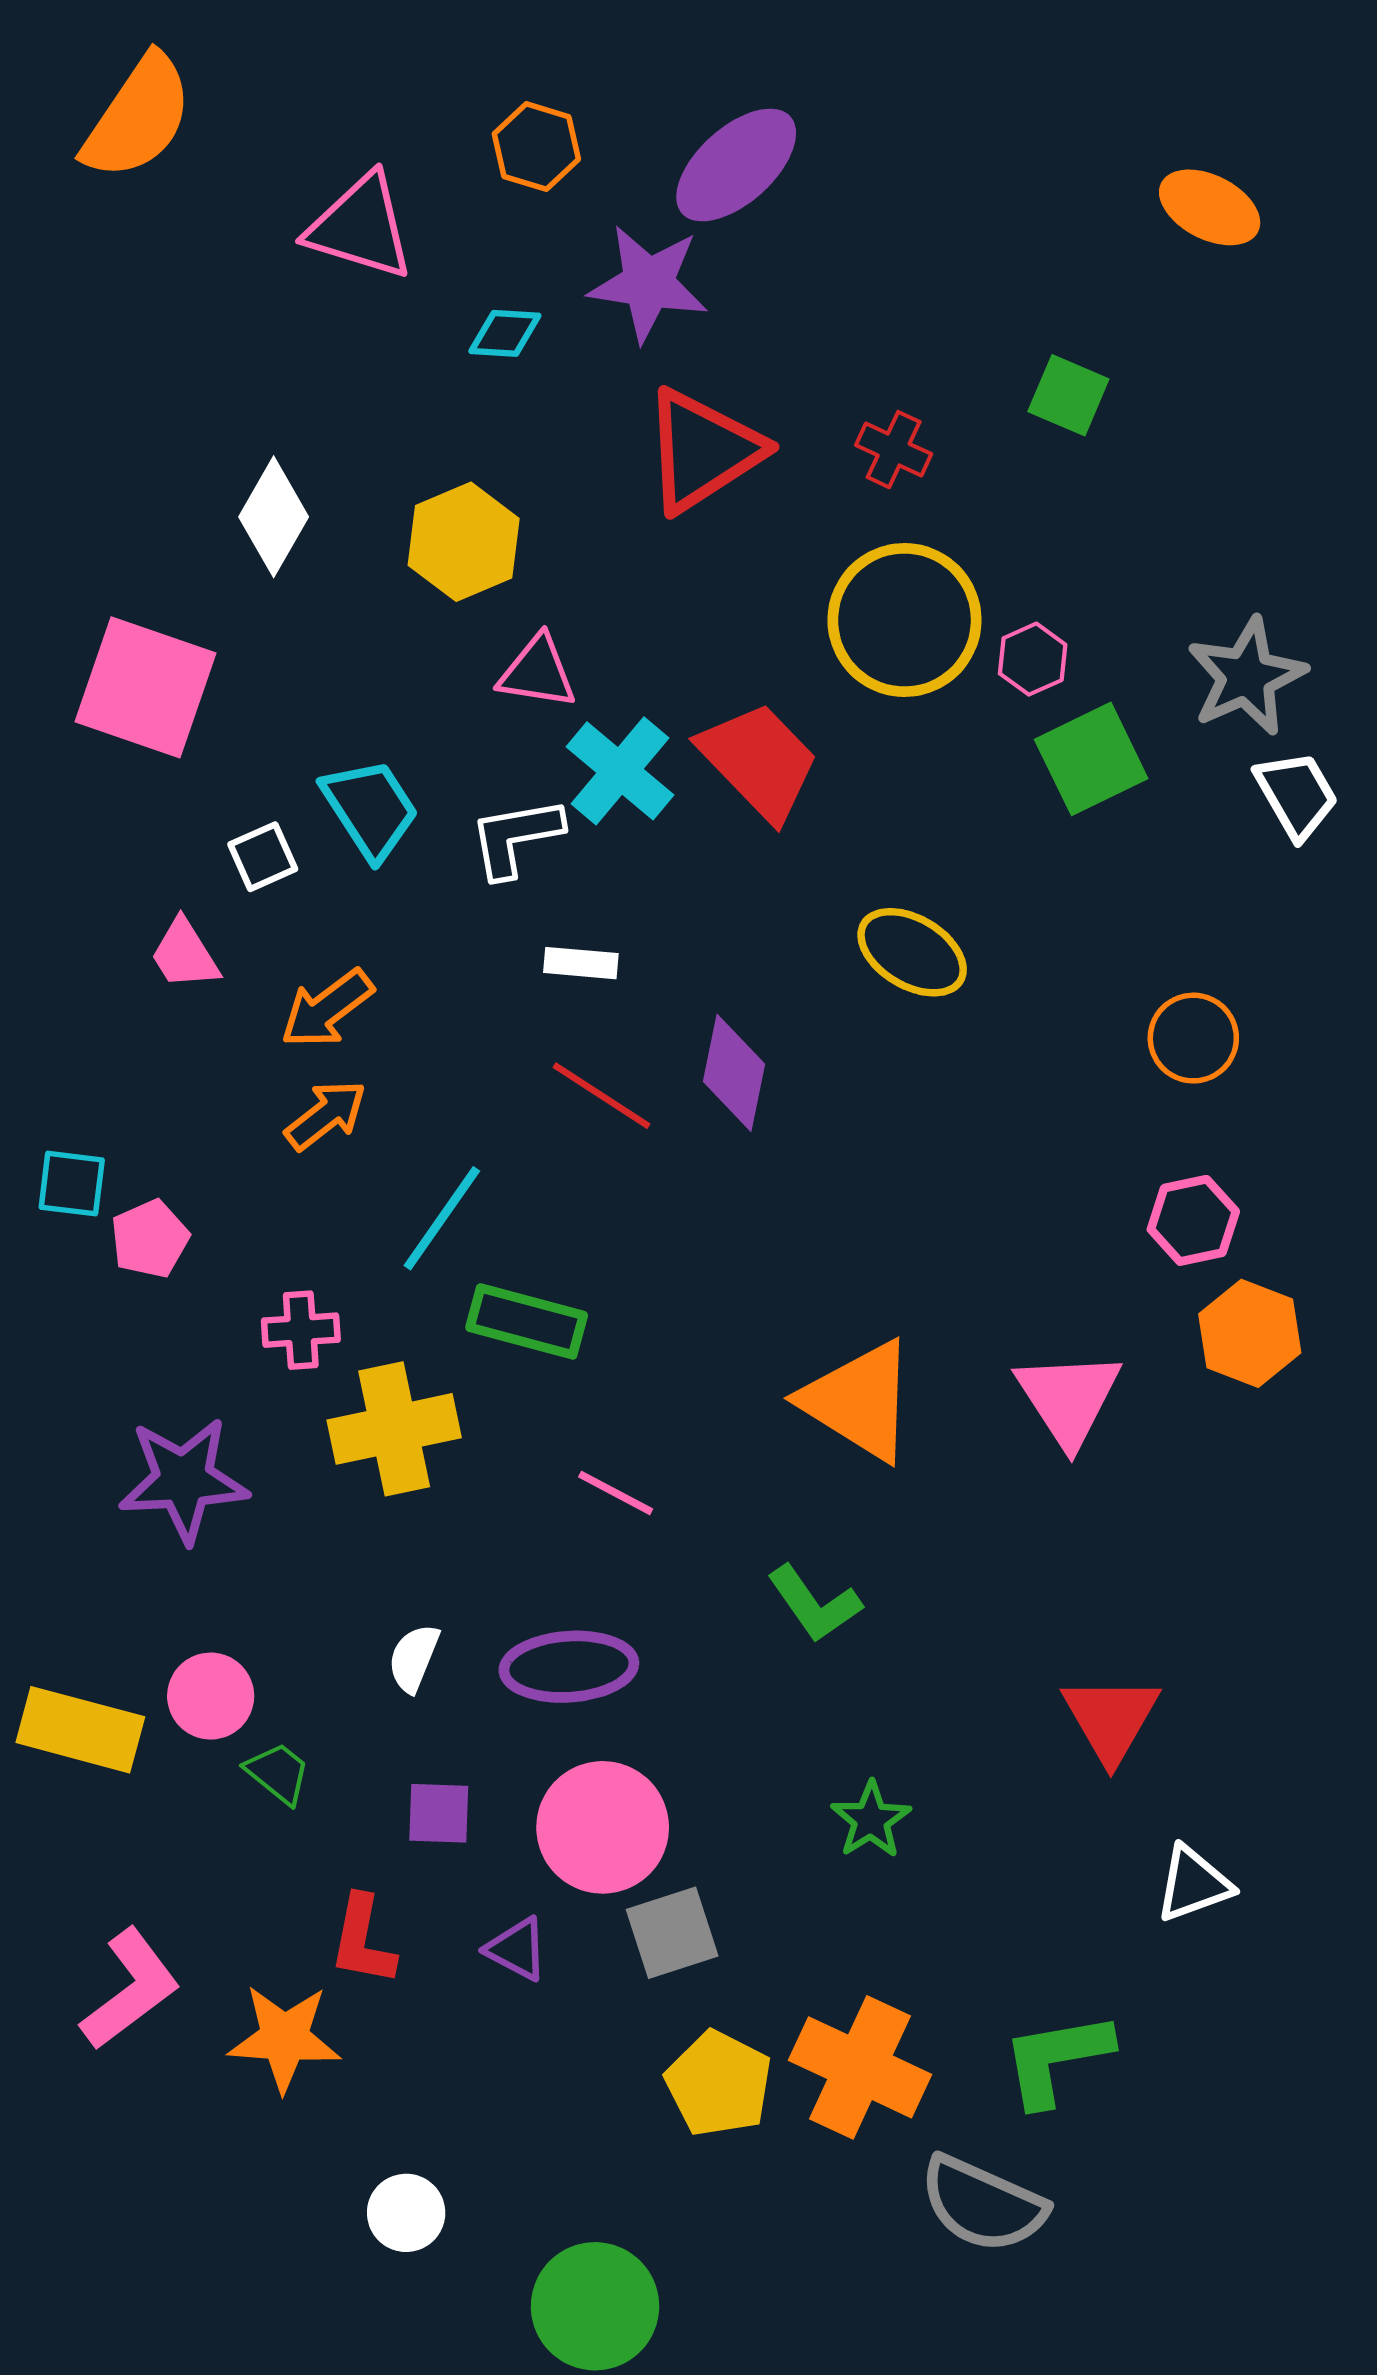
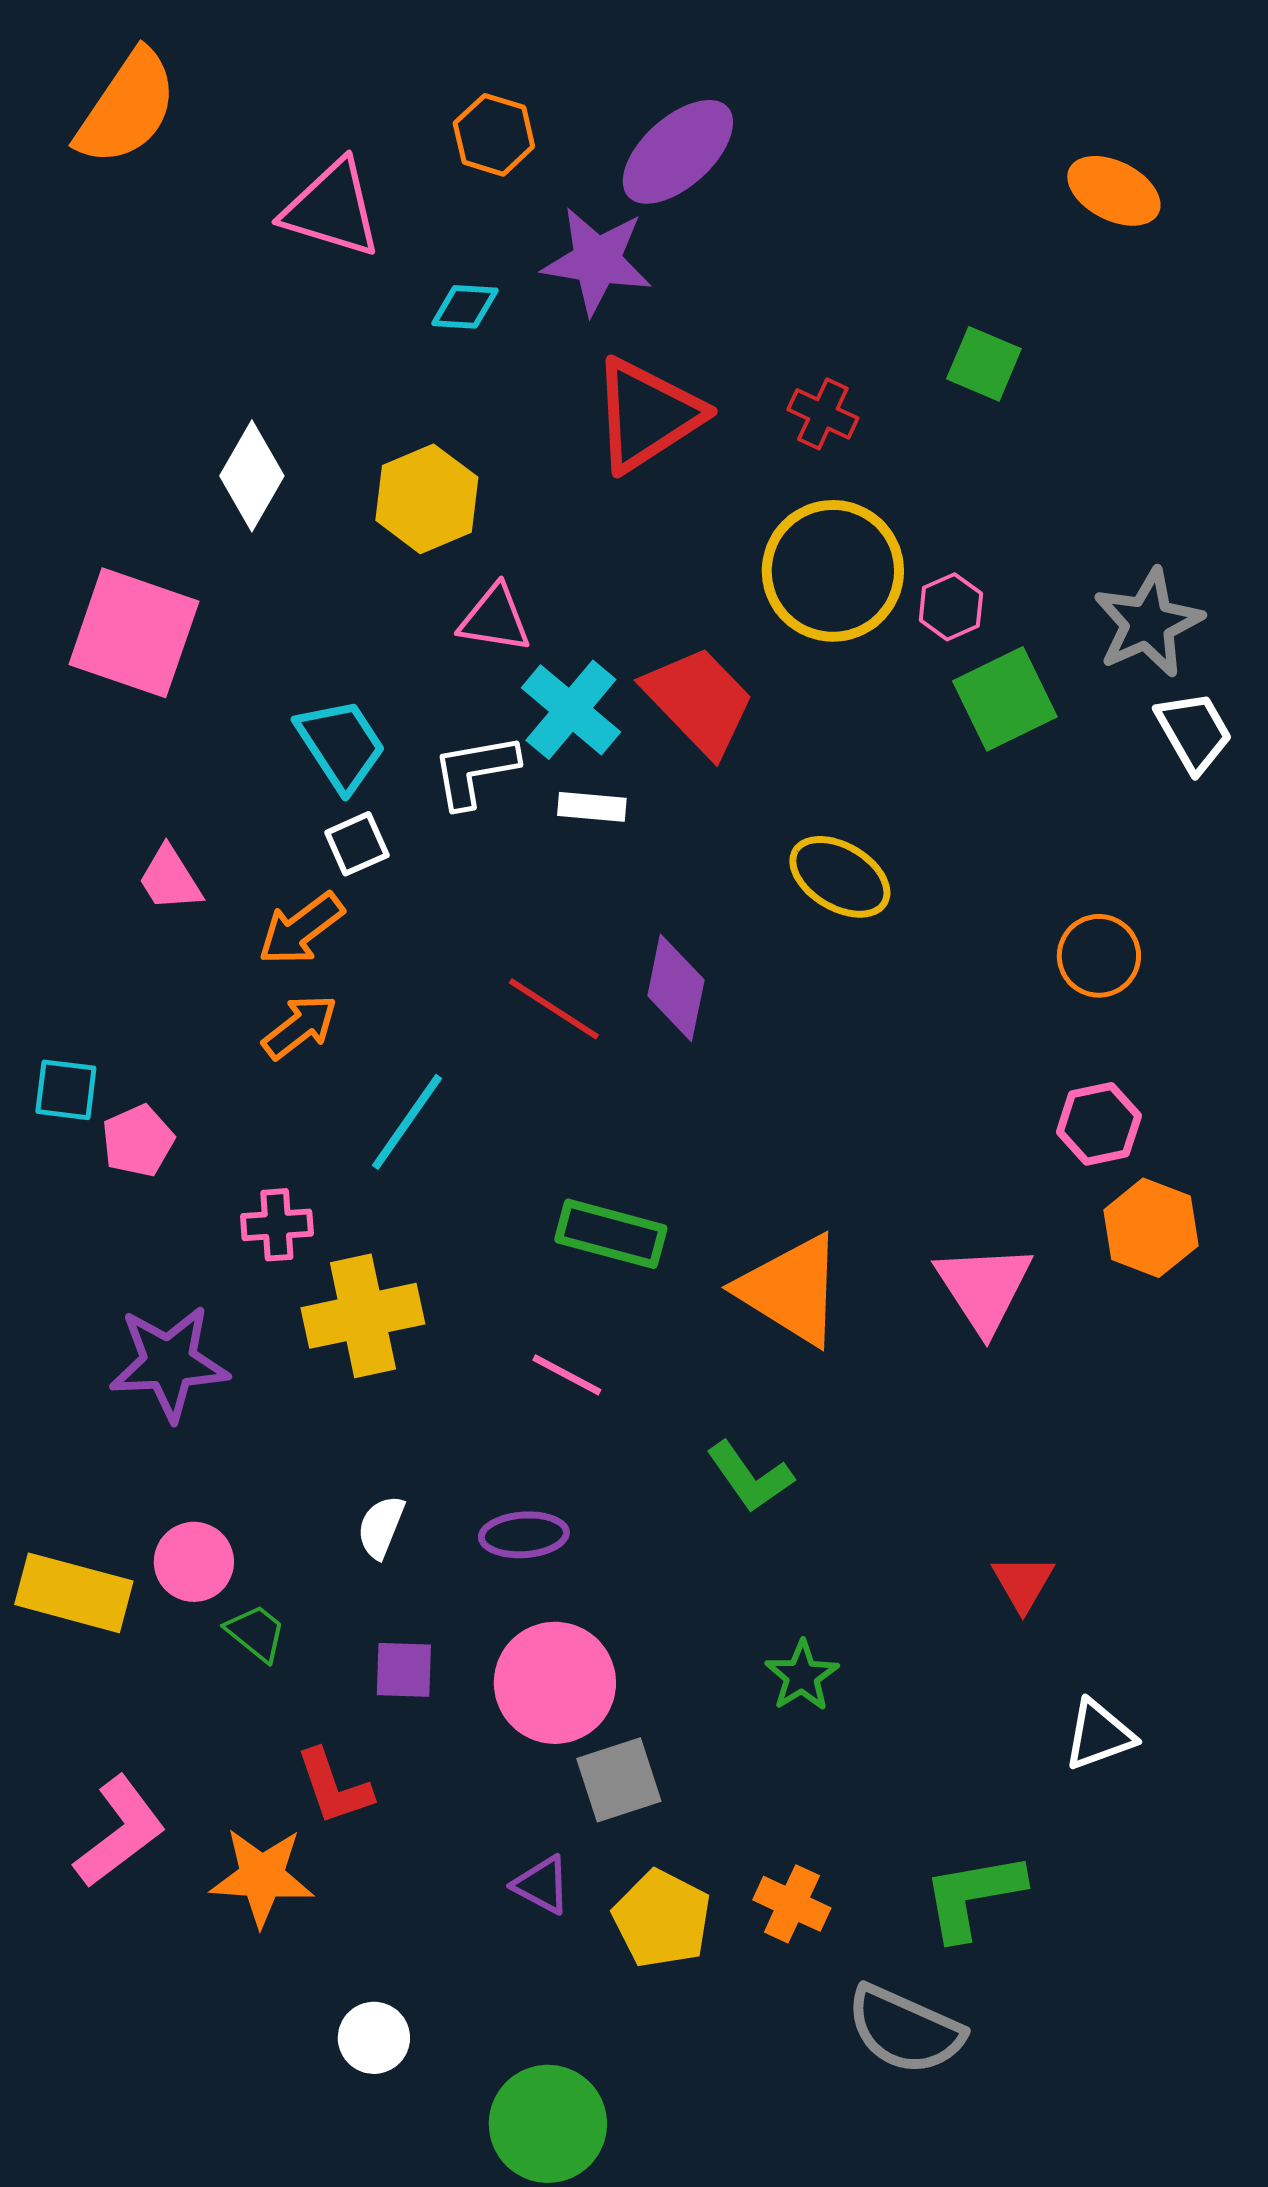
white square: (263, 857) -> (357, 844), moved
white rectangle: (581, 963) -> (592, 807), moved
green rectangle: (527, 1321) -> (611, 1234), moved
purple ellipse: (569, 1667) -> (524, 1535), size x0.7
red triangle: (1111, 1719) -> (1023, 1583), size x0.7
red L-shape: (363, 1940) -> (334, 1787), turned -30
purple triangle: (517, 1949) -> (542, 1885), moved
orange cross: (860, 2067) -> (792, 1904), size x0.6

